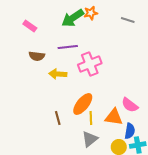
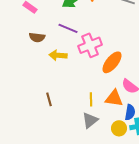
purple line: (68, 47) -> (68, 28), turned 30
orange ellipse: (83, 104) -> (112, 62), moved
brown line: (58, 118) -> (49, 99), moved

